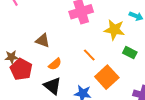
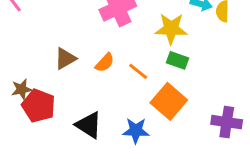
brown triangle: (43, 41) -> (65, 58), turned -42
green rectangle: (130, 53) -> (178, 60), moved
orange semicircle: (55, 64) -> (105, 63), moved

